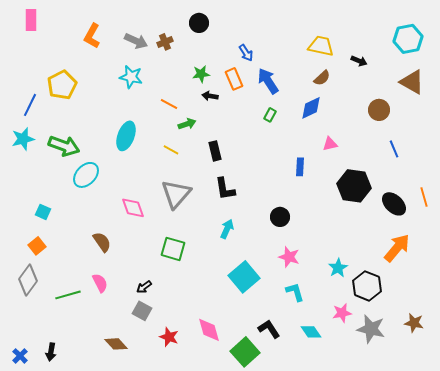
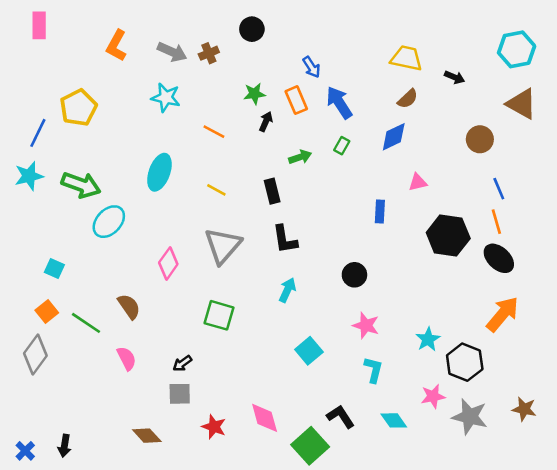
black arrow: (210, 96) -> (266, 122), turned 105
green arrow: (187, 124) -> (300, 157), moved
orange line: (424, 197) -> (496, 222), moved
pink diamond: (133, 208) -> (168, 263), turned 55
cyan square: (244, 277) -> (309, 351), size x0.7
cyan L-shape: (295, 292) -> (373, 370), turned 30
green line: (68, 295) -> (86, 323), moved, turned 50
gray square: (142, 311) -> (180, 394), turned -30

